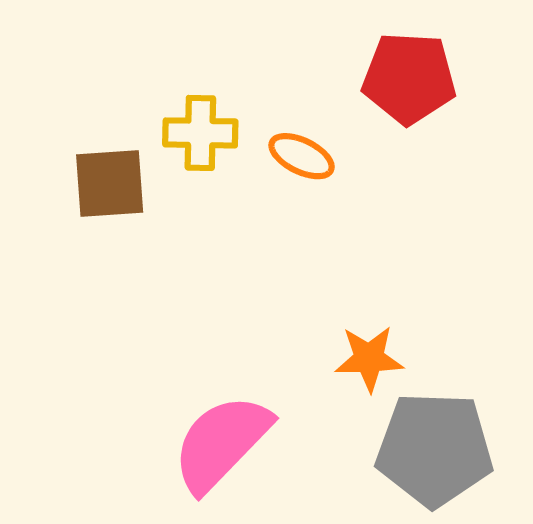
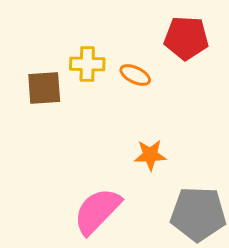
orange star: (369, 359) -> (150, 155), moved

